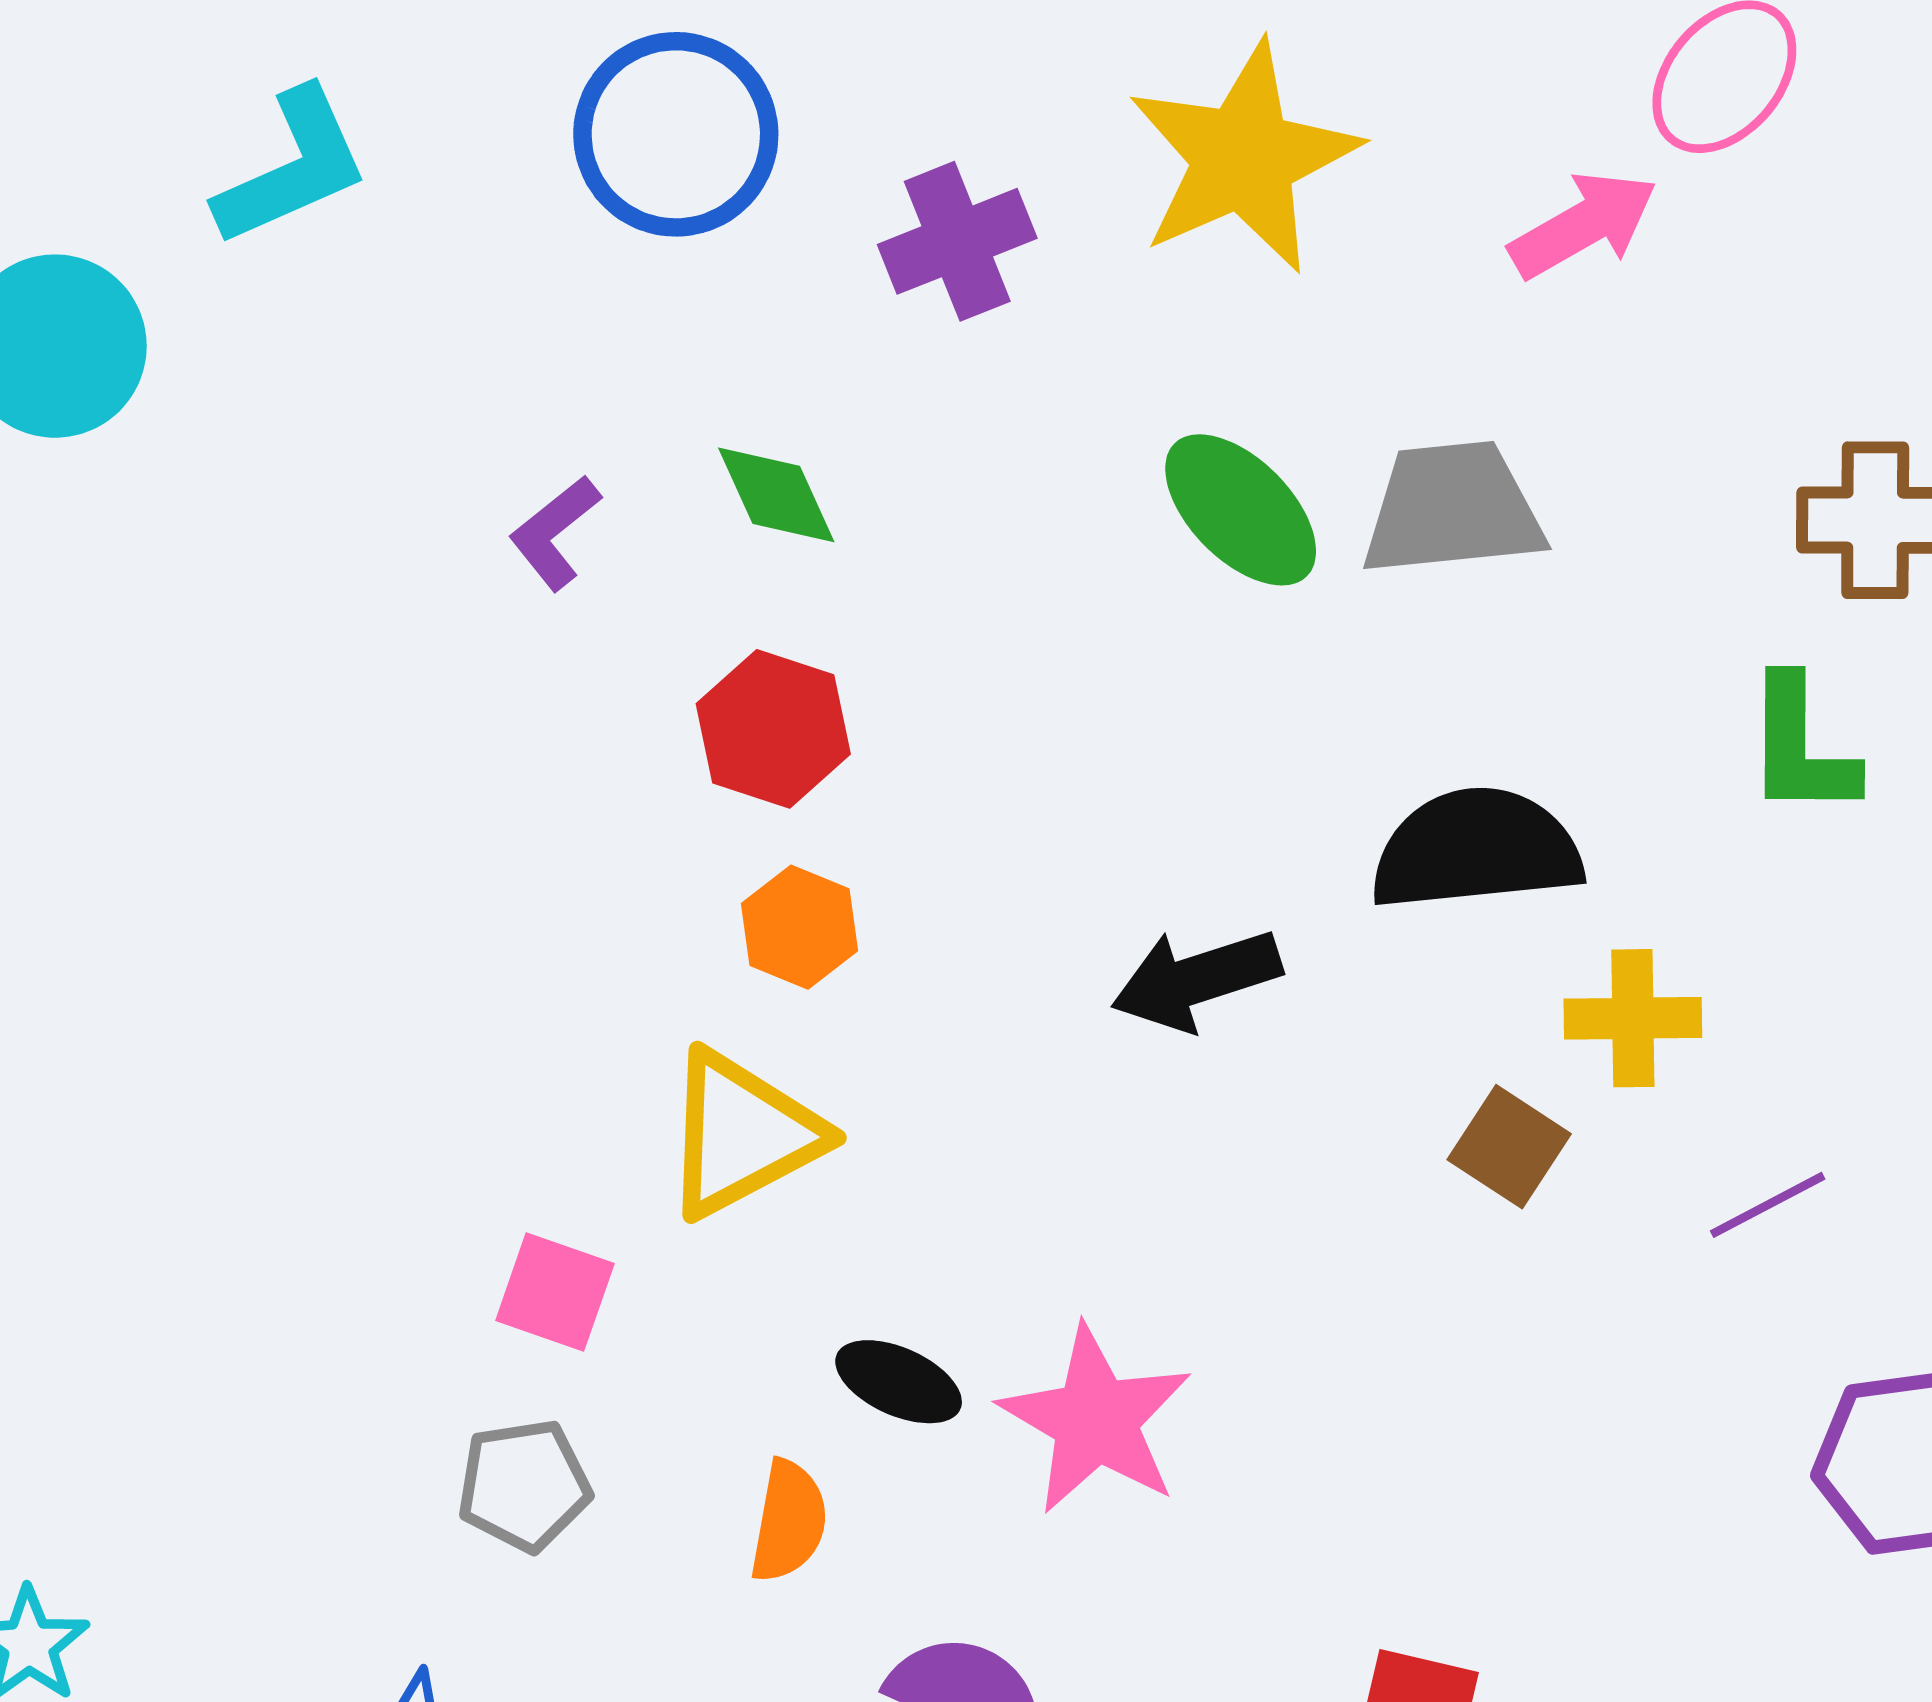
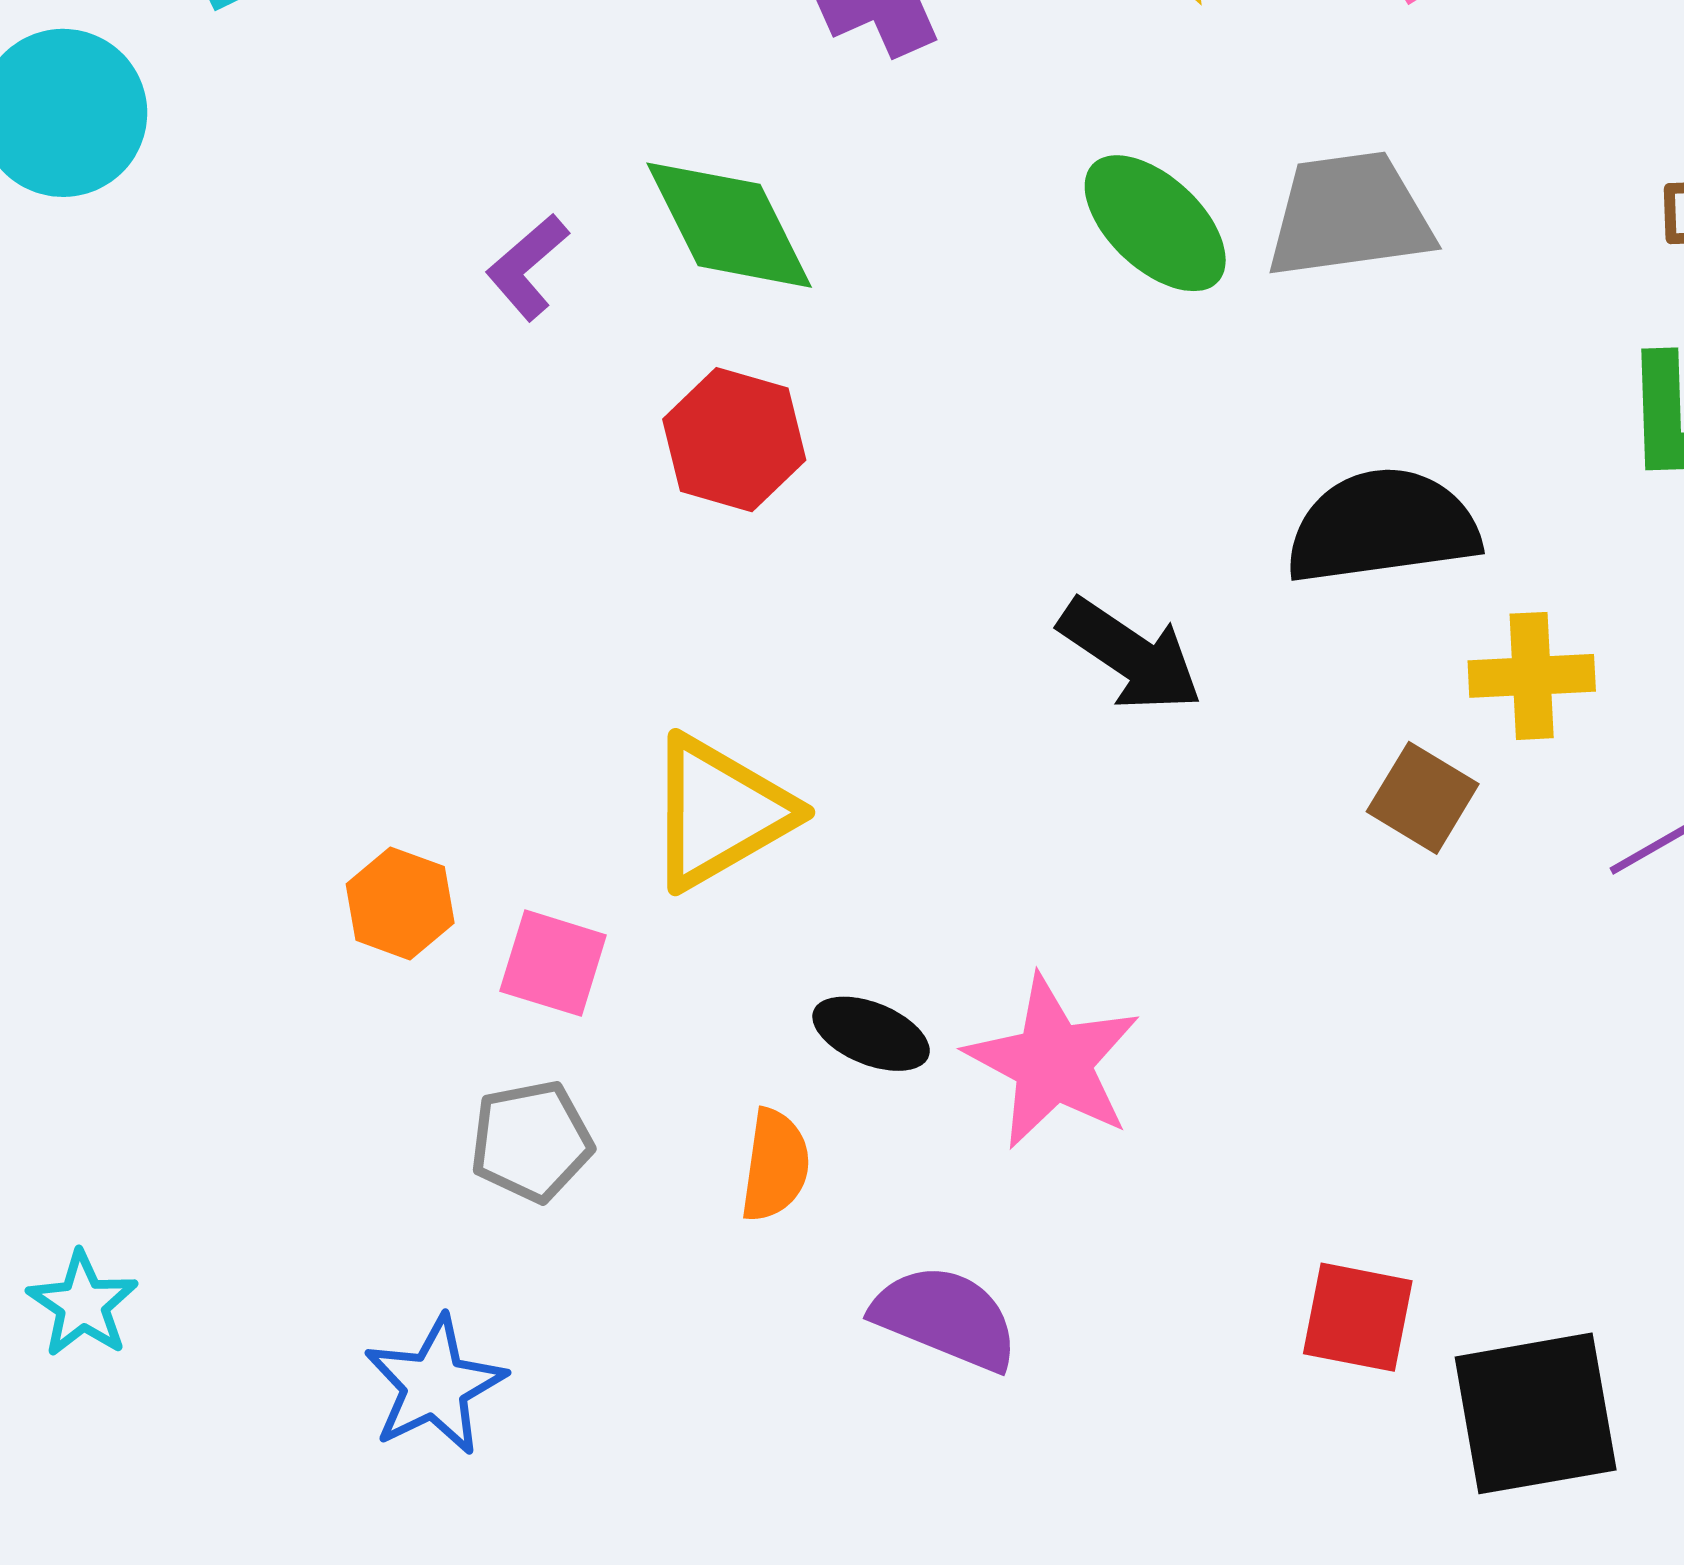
green diamond: (776, 495) -> (729, 225), size x1.5
orange hexagon: (800, 927) -> (400, 903), moved
black arrow: (1196, 979) -> (1130, 655), turned -126

